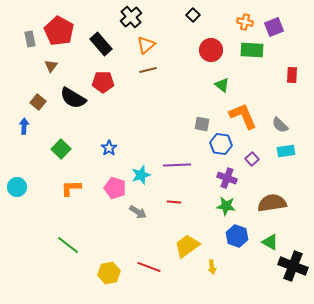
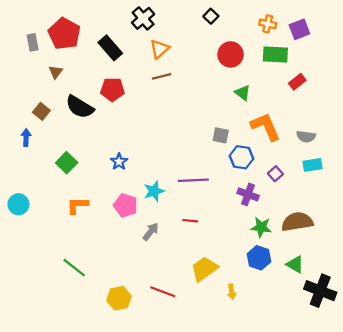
red rectangle: (292, 75) -> (297, 82), moved, turned 49
gray semicircle: (280, 125) -> (306, 136), turned -36
green star: (226, 206) -> (261, 227), moved
gray arrow: (138, 212) -> (151, 232), turned -84

